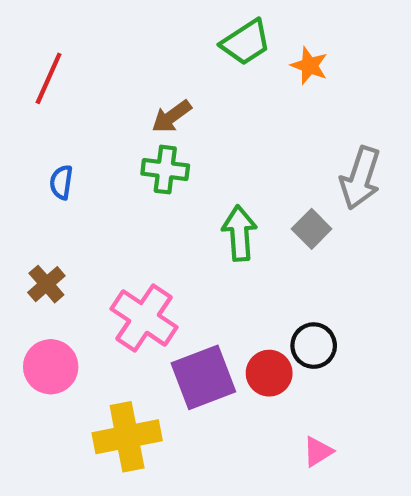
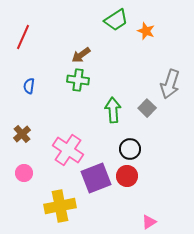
black circle: (314, 346) -> (130, 149), moved
pink circle: (51, 367) -> (24, 173), size x0.7
pink triangle: (318, 452) -> (149, 222), moved

